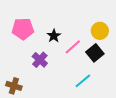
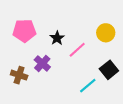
black square: (95, 53) -> (109, 70), moved
brown cross: (14, 86) -> (19, 75), moved

